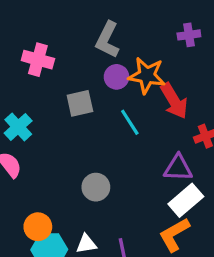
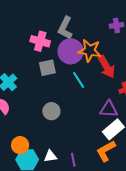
pink cross: (38, 60) -> (40, 41), moved
purple circle: (117, 77) -> (71, 51), size x1.6
gray circle: (96, 187) -> (51, 111), moved

